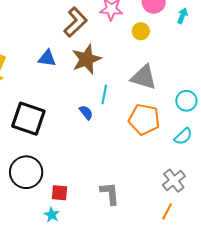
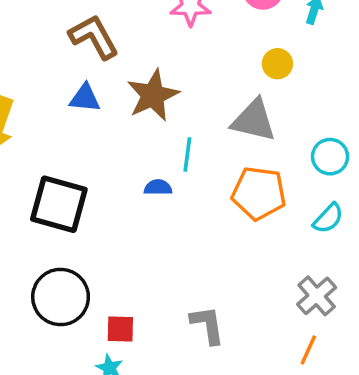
brown L-shape: (75, 22) -> (94, 37), moved, turned -72
yellow circle: (141, 31) -> (277, 64), moved
blue semicircle: (86, 112) -> (158, 187), turned -49

